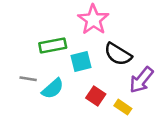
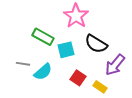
green rectangle: (53, 46) -> (43, 37), turned 40

